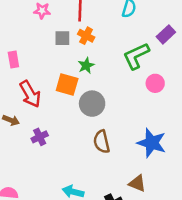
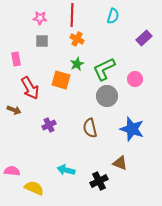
gray square: (62, 38) -> (42, 41), moved
green L-shape: (136, 56) -> (104, 69), moved
gray circle: (92, 104) -> (107, 96), moved
purple cross: (40, 137) -> (49, 125), moved

